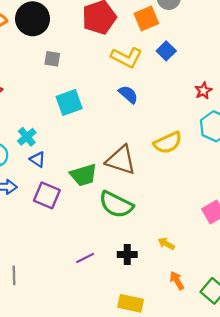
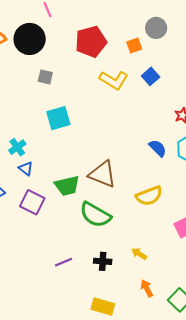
orange square: (146, 19) -> (134, 46), size x0.7
blue semicircle: (128, 94) -> (158, 148), moved
yellow semicircle: (168, 143) -> (149, 196), moved

